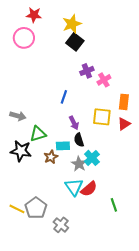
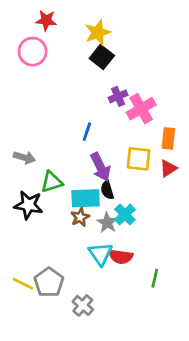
pink cross: (104, 80) -> (141, 109), size x1.5
purple arrow: (74, 123) -> (100, 167), size x1.5
cyan rectangle: (63, 146) -> (86, 198), size x1.5
brown star: (51, 157) -> (80, 217), moved
red semicircle: (89, 189) -> (121, 257), turned 48
green line: (114, 205) -> (155, 278), turned 32

